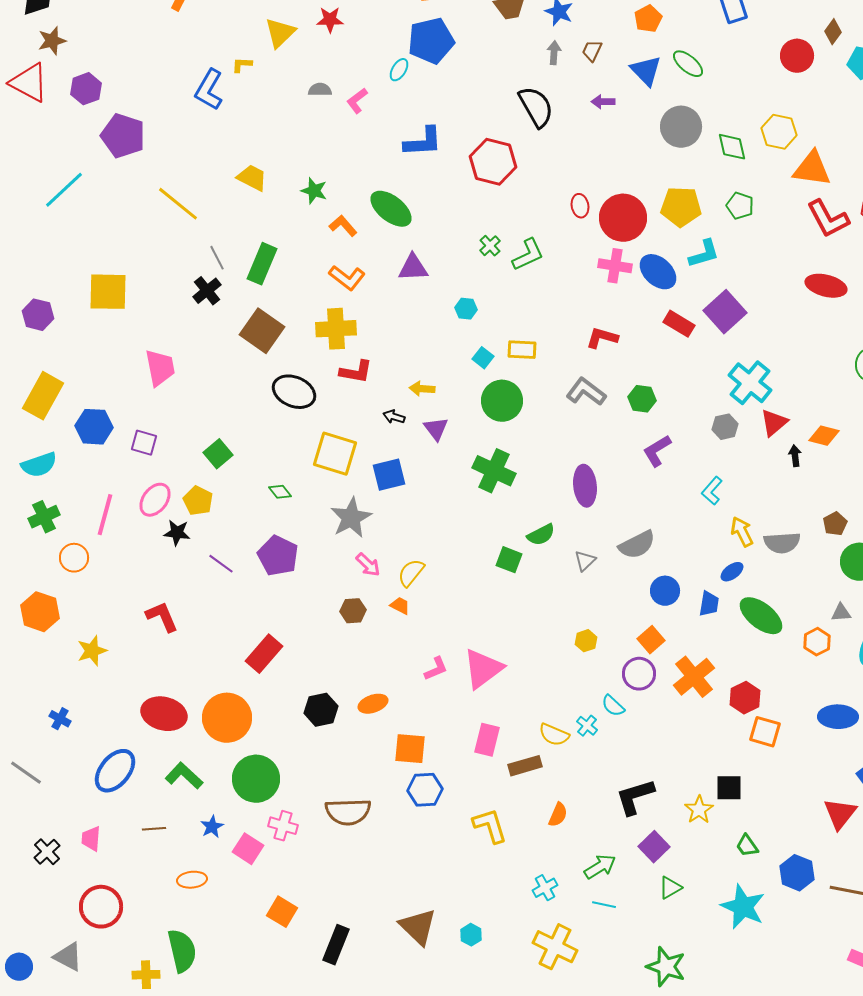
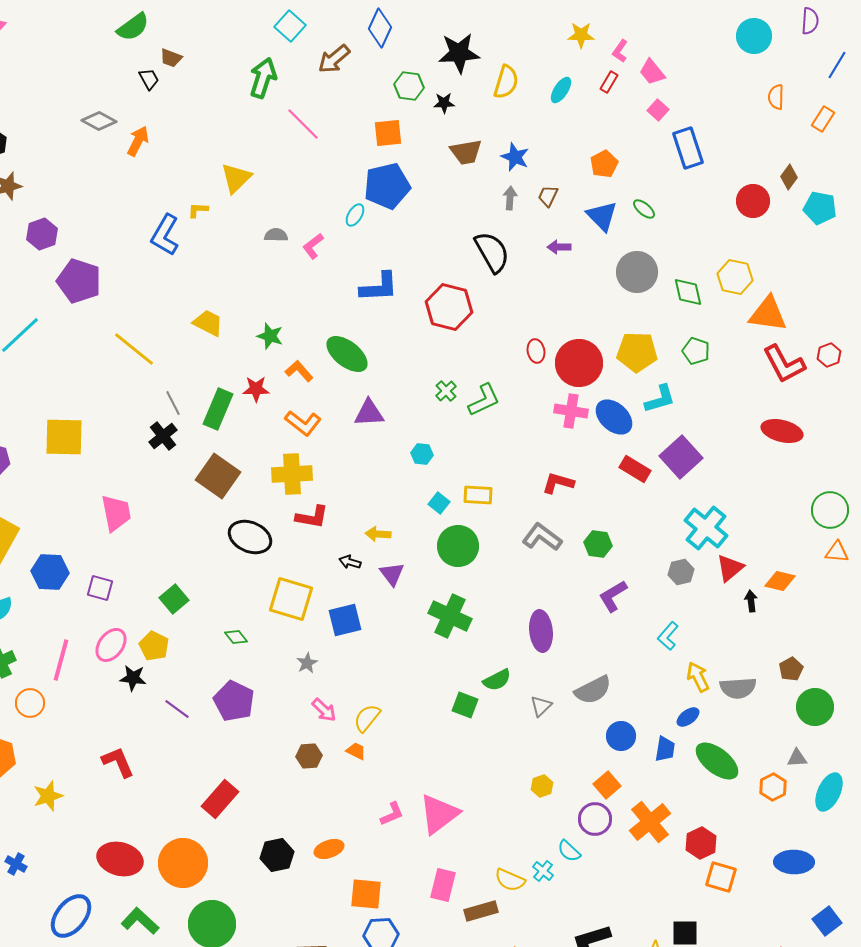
red star: (330, 20) -> (256, 389), moved
green ellipse: (688, 64) -> (644, 209), size x0.7
gray star: (351, 518) -> (307, 663), size x0.5

